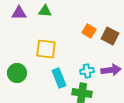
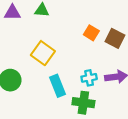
yellow square: (46, 49) -> (43, 53), turned 30

